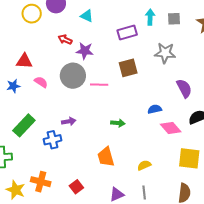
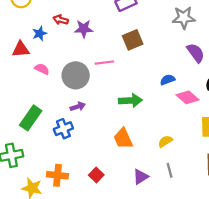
gray star: (165, 53) -> (184, 18), moved
gray circle: (73, 76) -> (76, 75), moved
blue star: (13, 86) -> (40, 33), moved
green arrow: (118, 123) -> (130, 100), size x1.5

